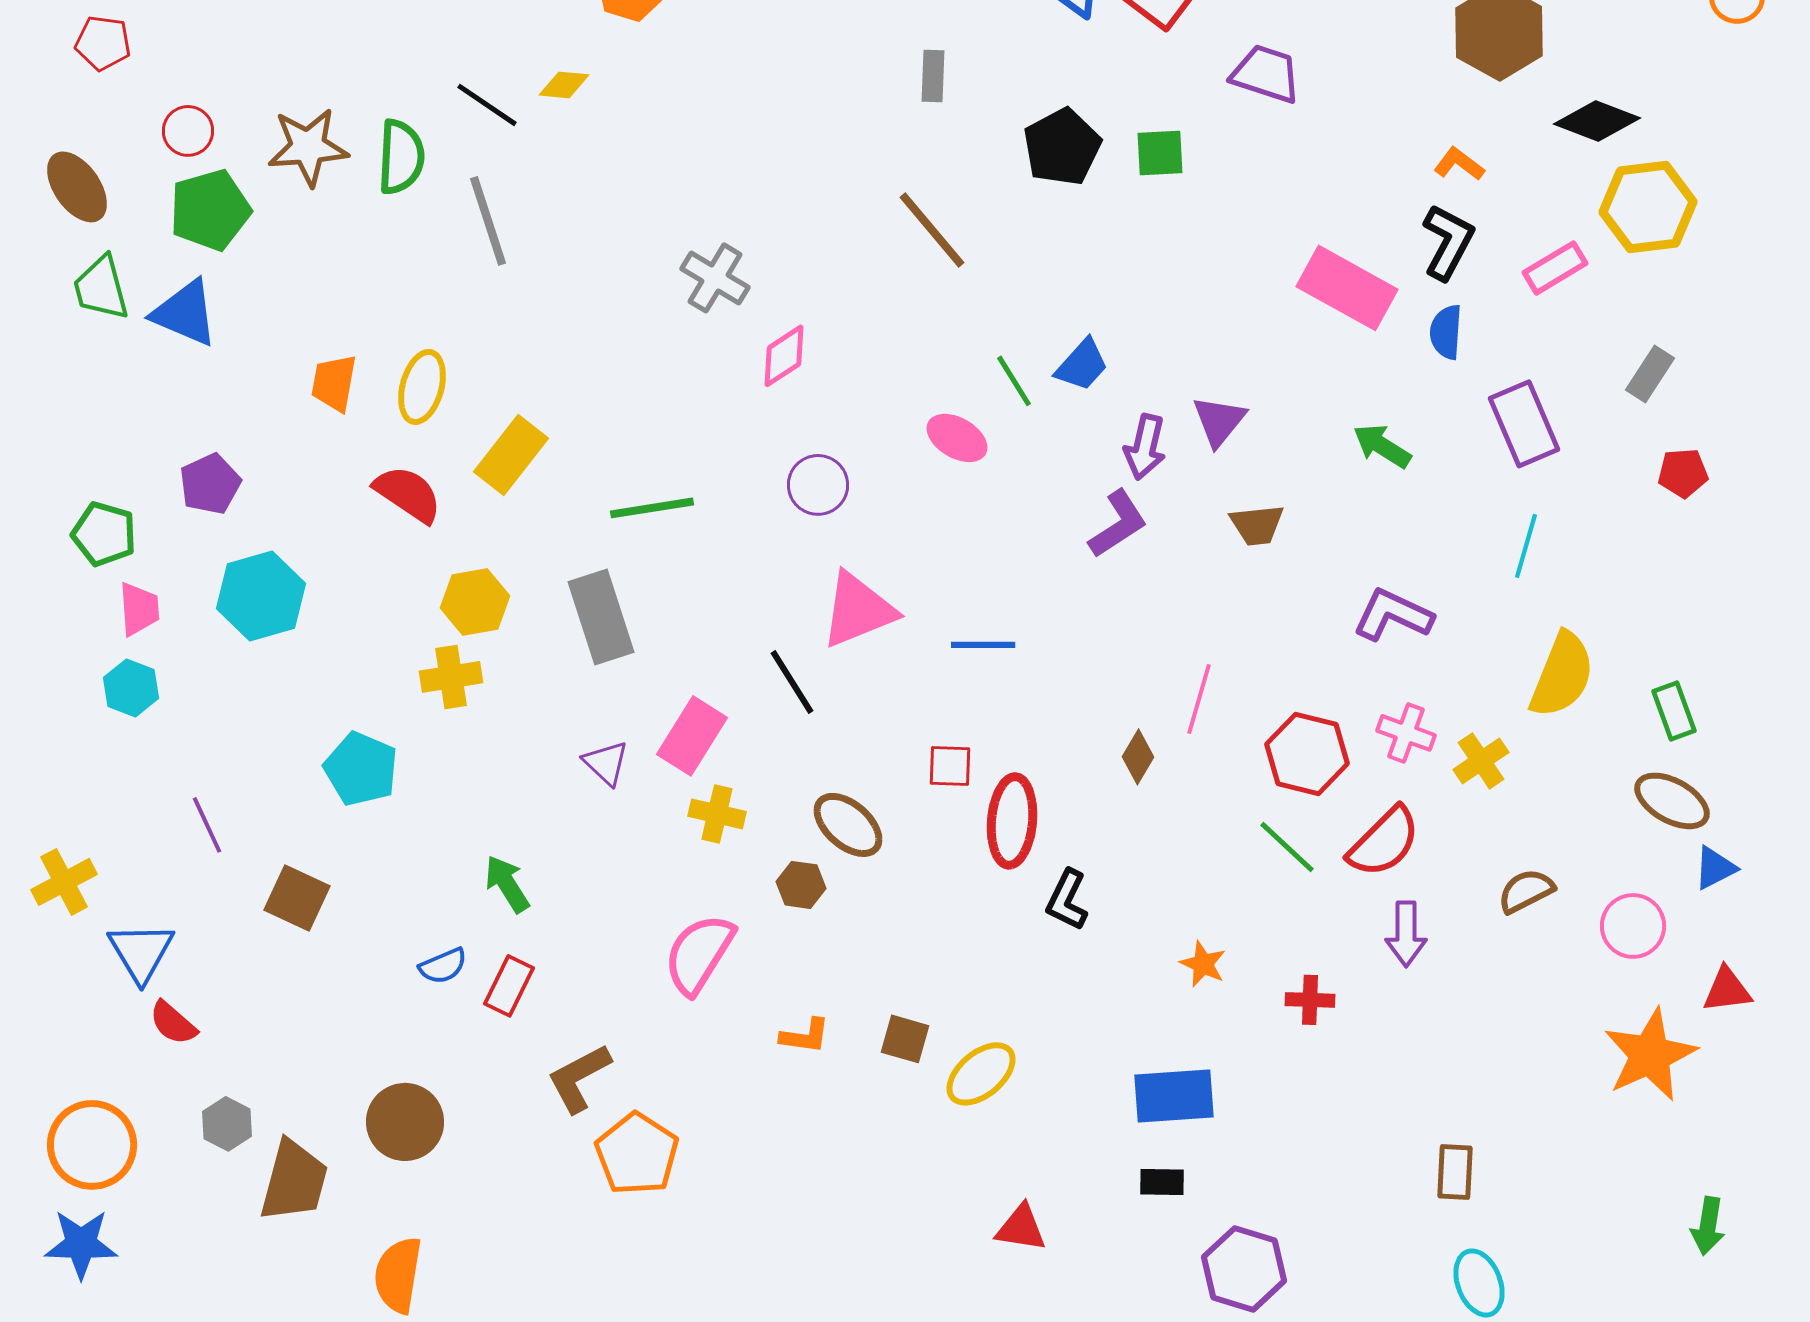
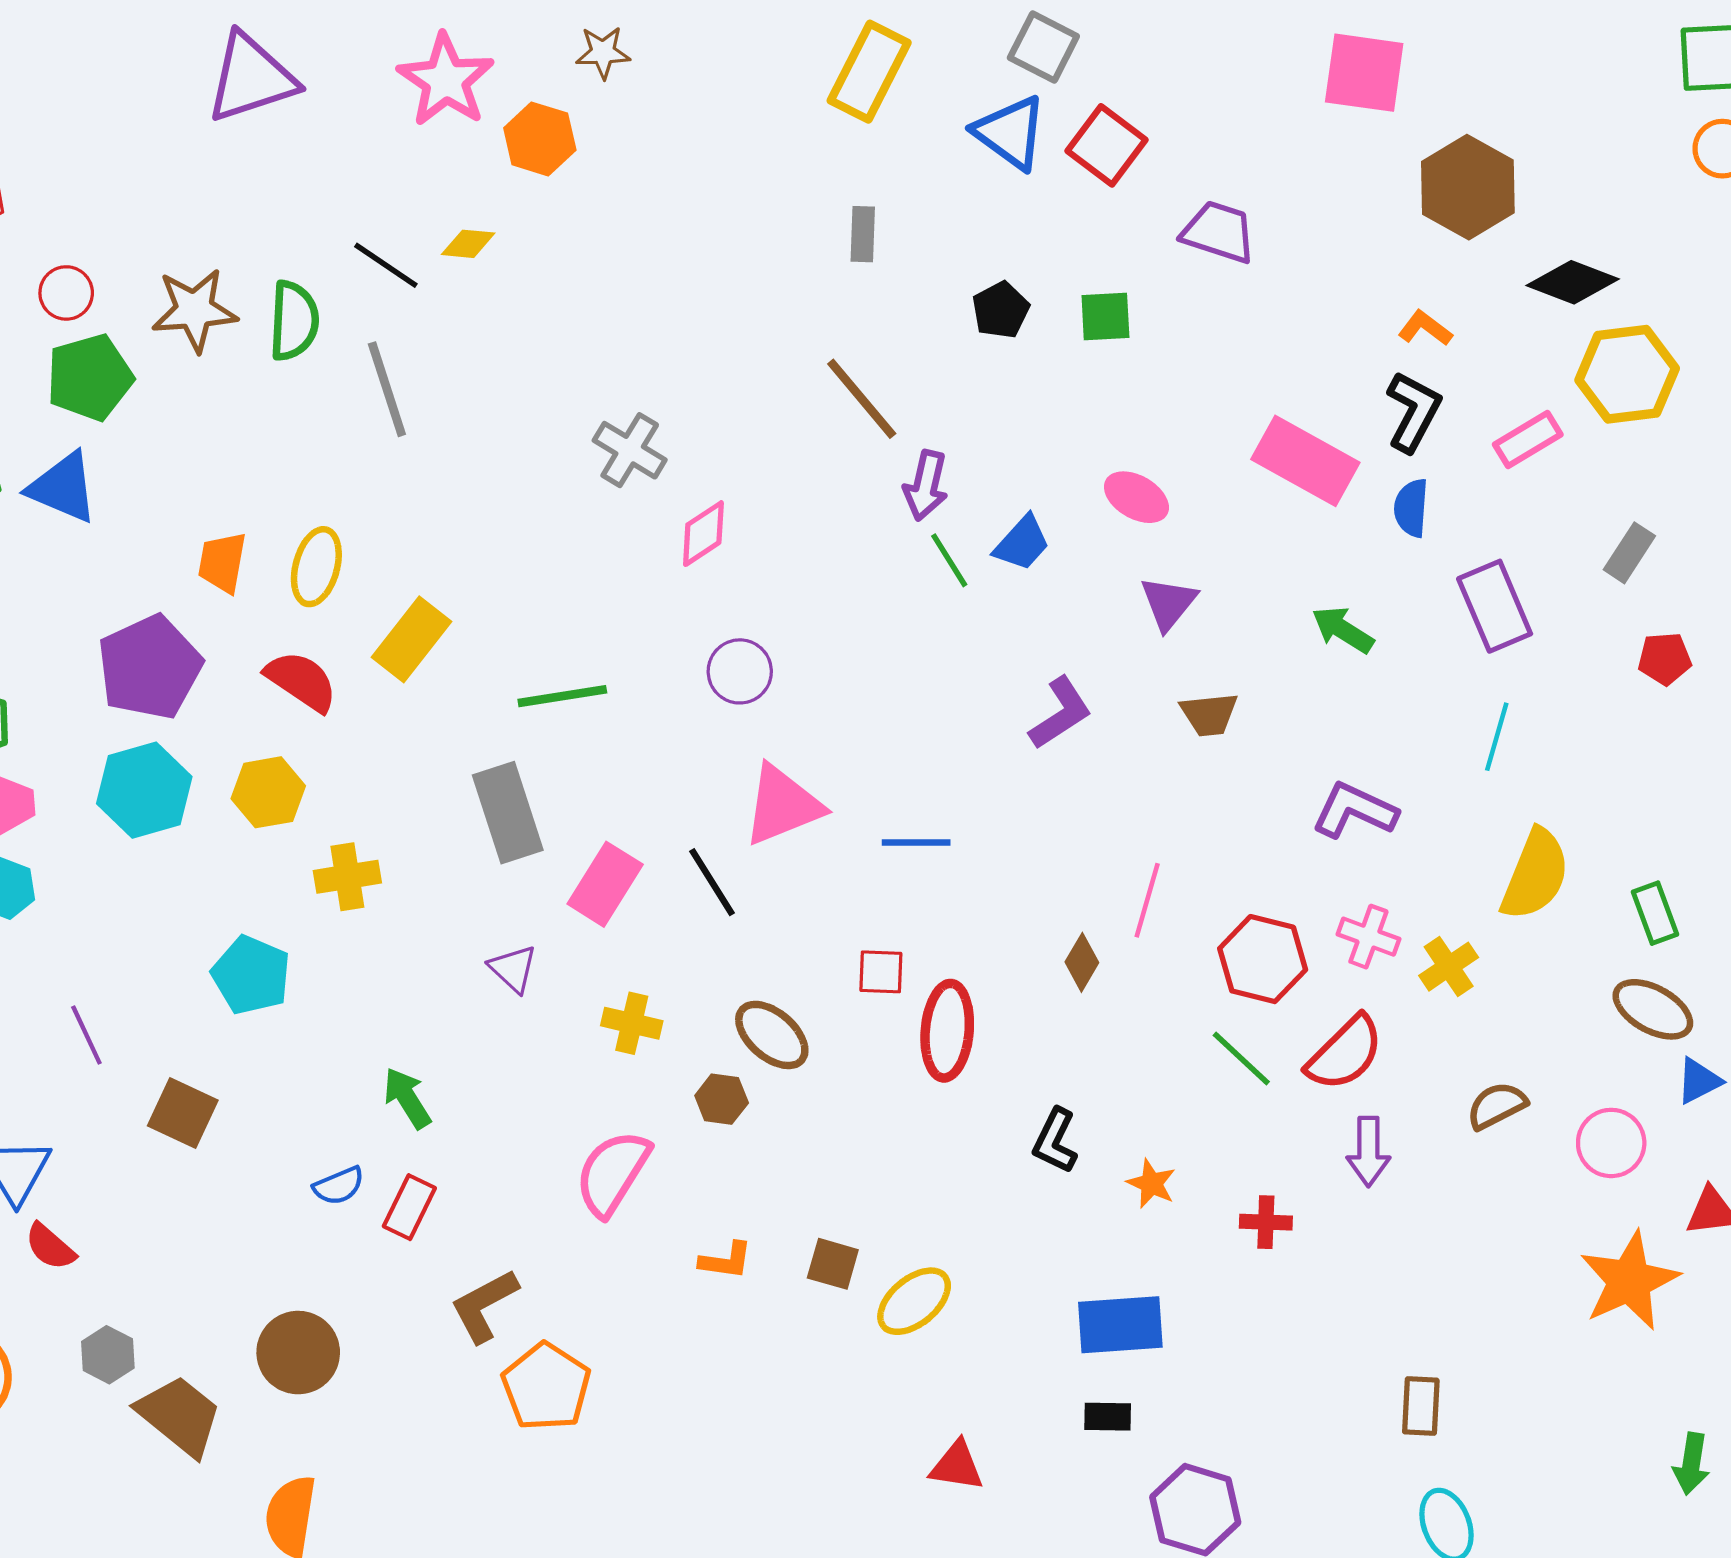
black pentagon: (1062, 147) -> (1001, 310), size x0.7
pink ellipse: (957, 438) -> (1136, 497), moved
purple arrow: (1145, 447) -> (926, 485), moved
purple pentagon: (210, 484) -> (150, 667), moved, size x1.6
yellow hexagon: (475, 602) -> (268, 792), moved
pink rectangle: (692, 736) -> (605, 884), moved
black L-shape: (1067, 900) -> (1055, 1141), moved
brown trapezoid: (294, 1181) -> (180, 1416), turned -66

